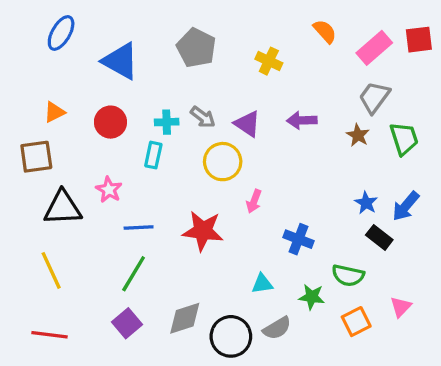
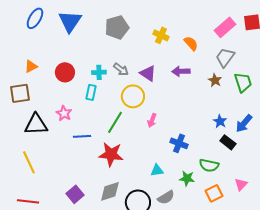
orange semicircle: (325, 31) -> (191, 43), moved
gray pentagon: (196, 48) -> (117, 27), turned 30
blue triangle: (120, 61) -> (70, 21), moved, turned 35
red star: (203, 231) -> (111, 154), moved
green line: (134, 274) -> (115, 122), moved

